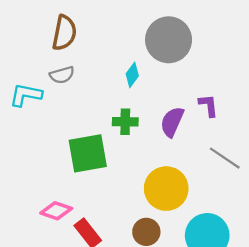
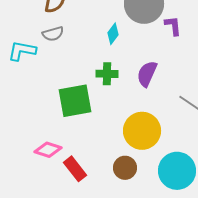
purple L-shape: (208, 105) -> (173, 26), moved

